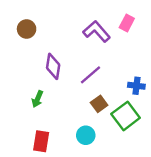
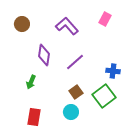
purple L-shape: (97, 31) -> (67, 26), moved
brown square: (99, 104) -> (76, 92), moved

